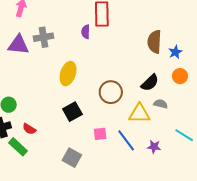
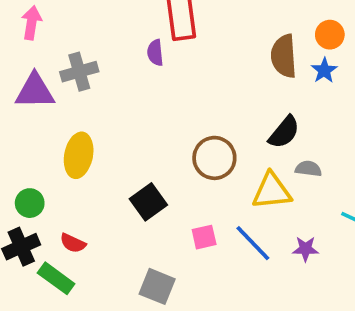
yellow ellipse: (68, 74) -> (79, 155), moved
orange circle: (180, 76) -> (330, 35), moved

